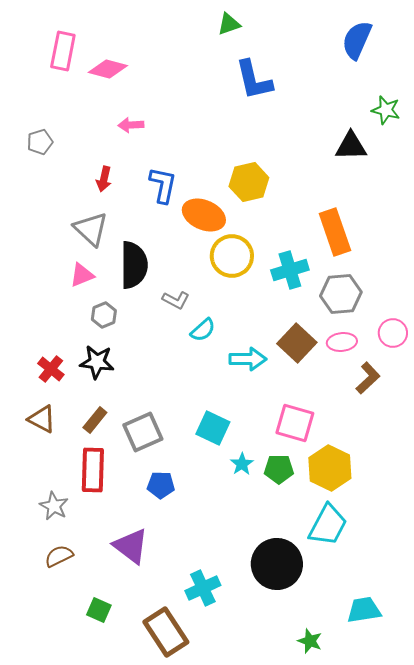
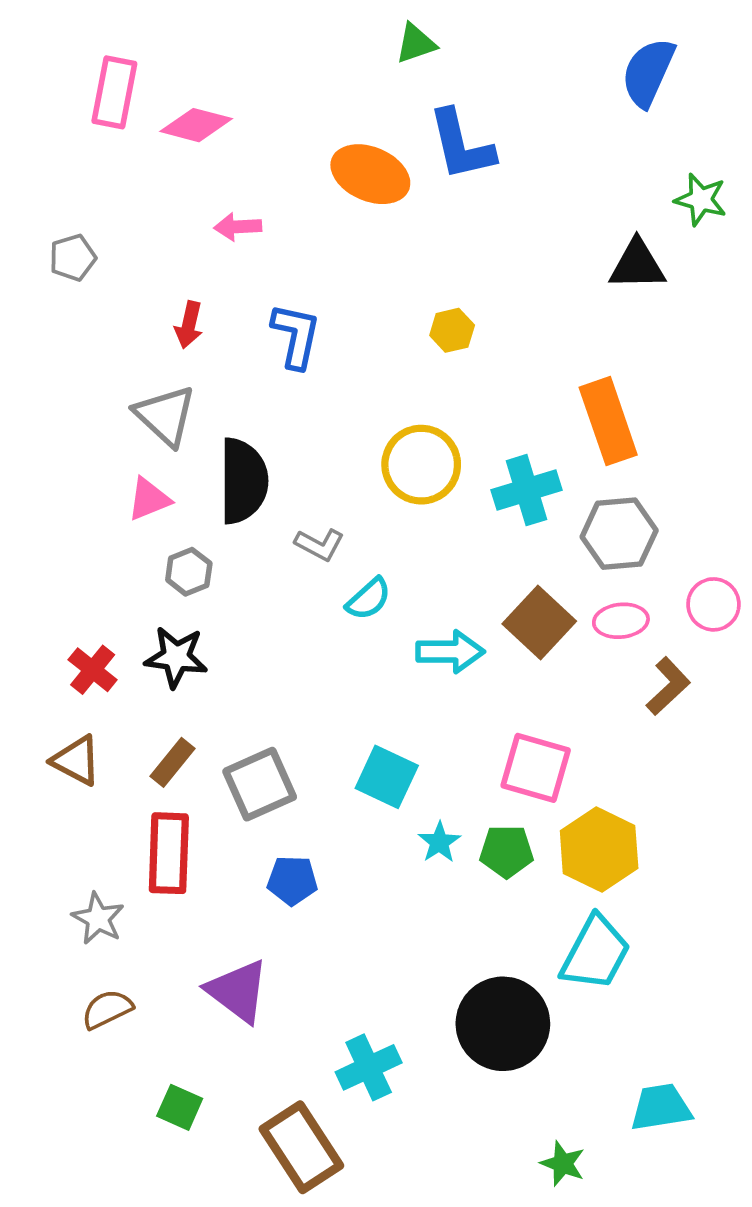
yellow hexagon: (249, 182) -> (452, 330), size x0.6
orange ellipse: (204, 215) -> (370, 174), moved

